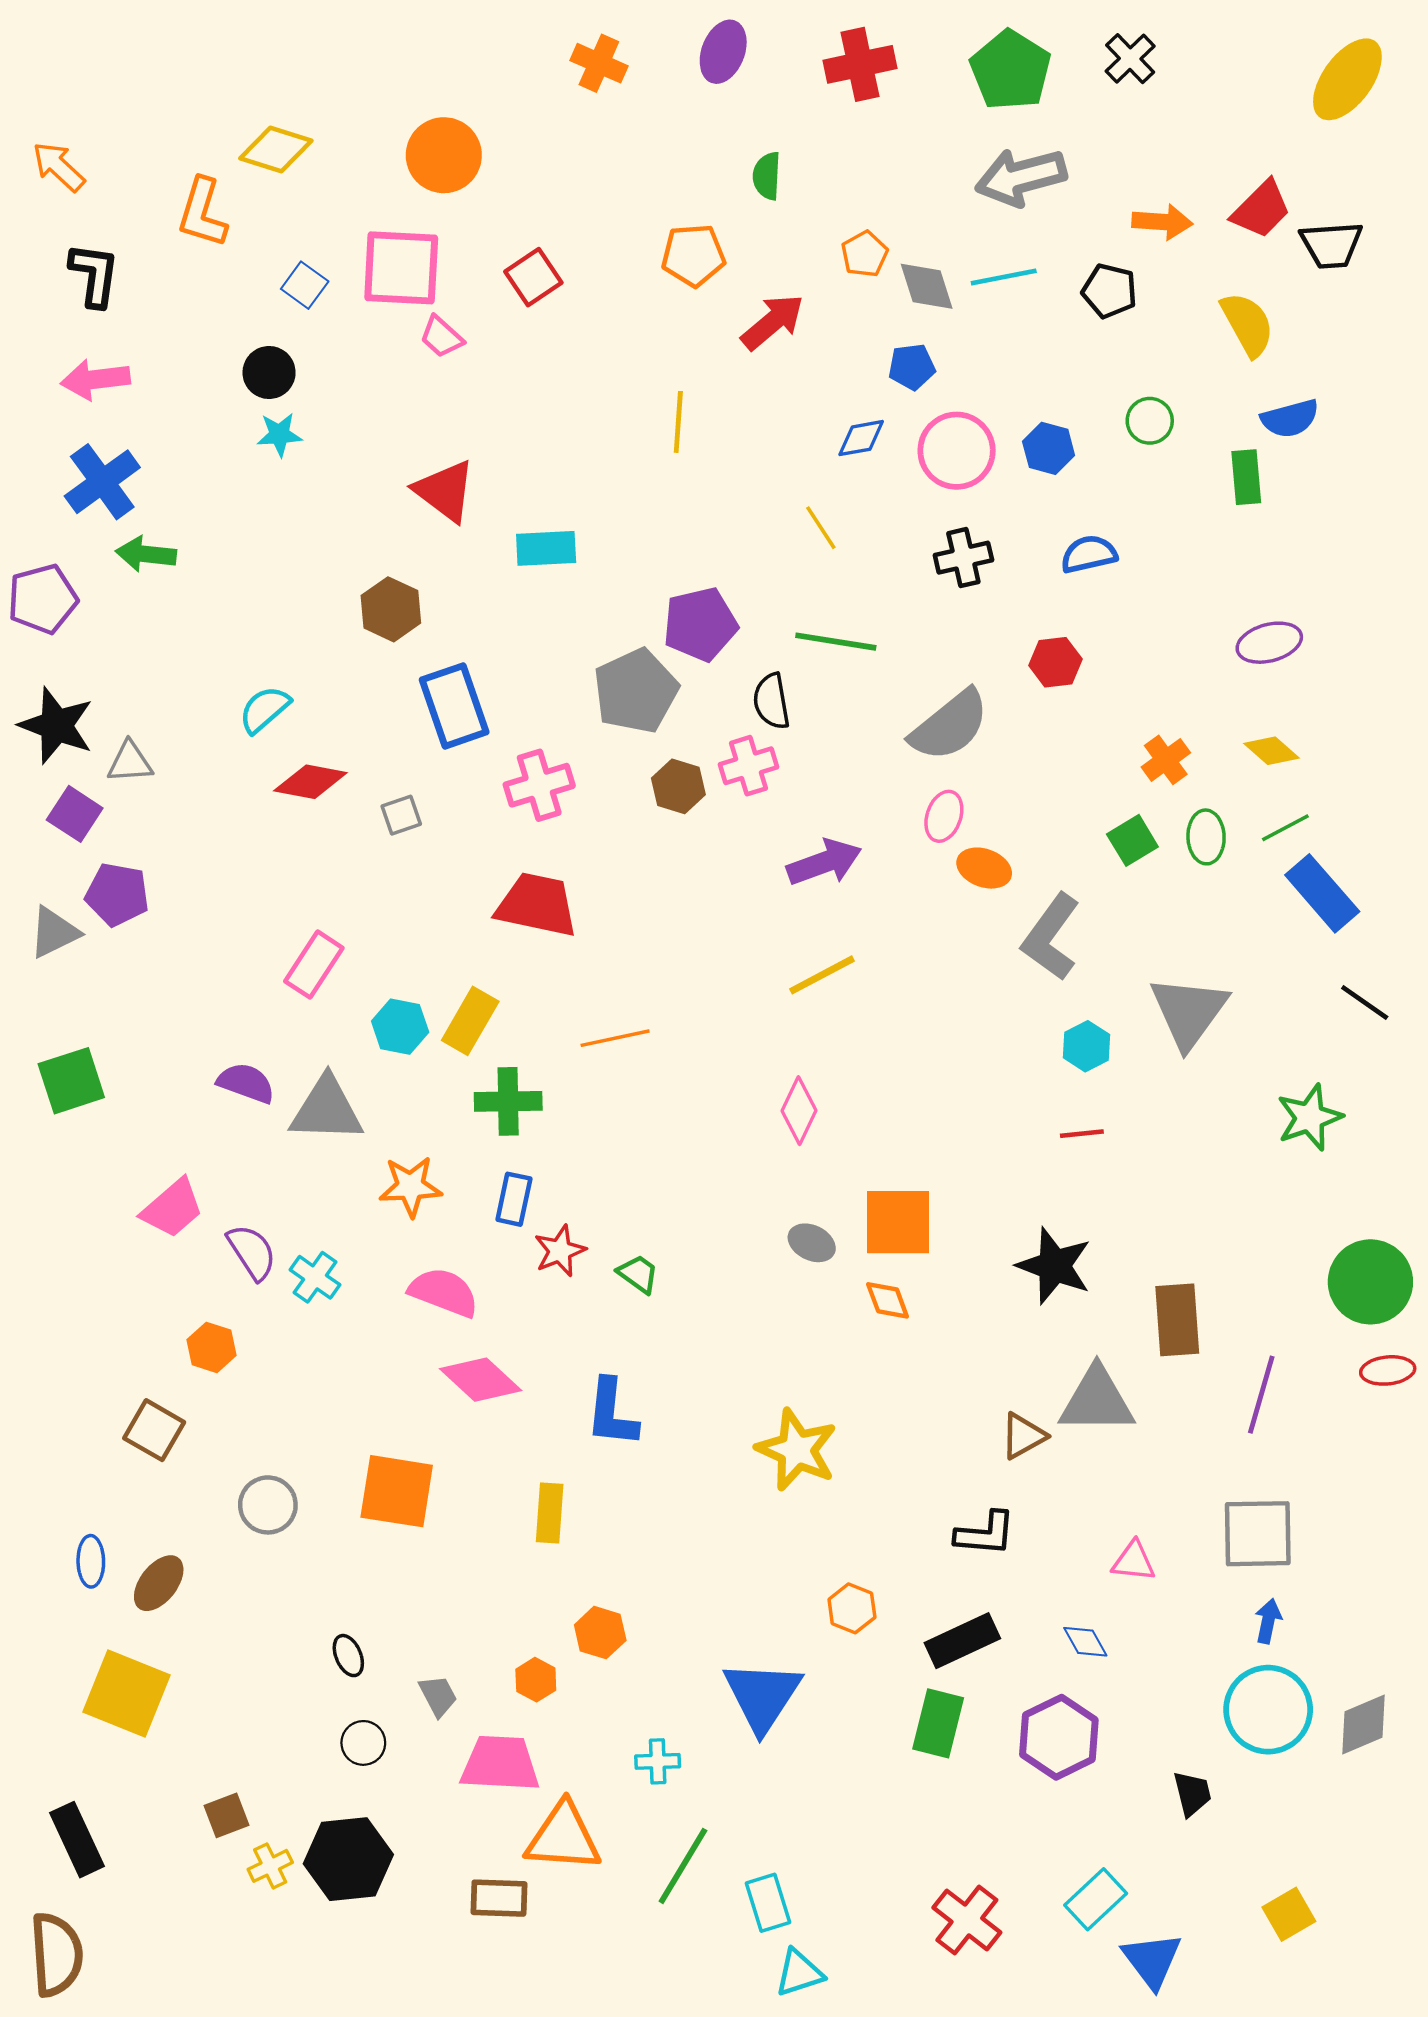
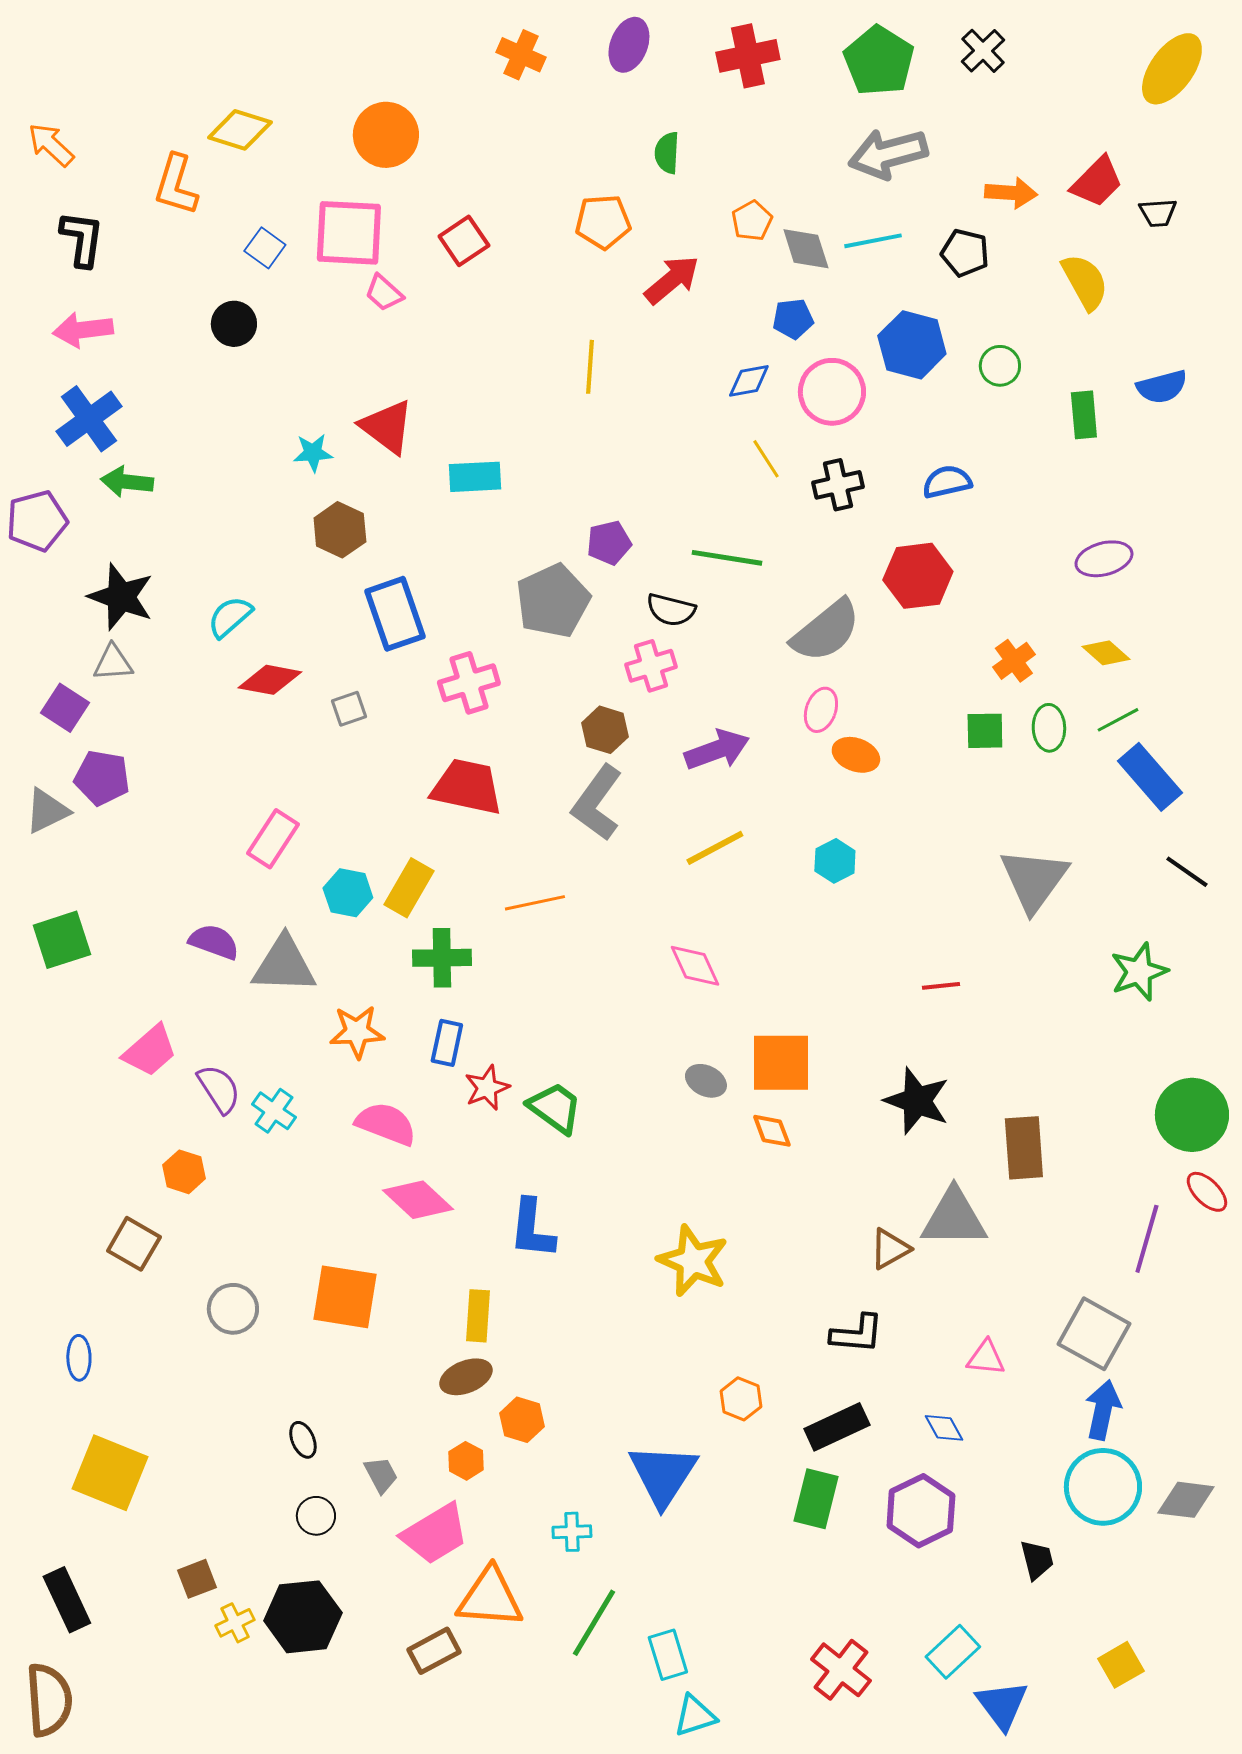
black trapezoid: (1331, 245) -> (1158, 213), size x0.7
blue semicircle: (1290, 418) -> (1162, 387), moved
cyan star: (279, 435) -> (313, 453), moved
blue hexagon: (1049, 448) -> (912, 345), moved, size x1.5
yellow line: (821, 528) -> (766, 459), moved
purple pentagon: (700, 624) -> (609, 543), size x0.7
red hexagon: (1055, 662) -> (918, 576), size x1.5
black semicircle: (771, 701) -> (671, 610), turned -66
black star: (56, 725) -> (121, 597), moved
brown hexagon: (678, 786) -> (605, 730), moved
green square: (1132, 840) -> (985, 731), turned 30
gray L-shape: (1051, 937) -> (597, 803), moved
cyan hexagon: (1086, 1046) -> (835, 861), moved
pink diamond: (799, 1111) -> (695, 966), turned -50
green trapezoid: (638, 1274) -> (555, 1108), size x1.5
red ellipse: (1388, 1370) -> (1207, 1192), turned 51
purple line: (1261, 1395) -> (1147, 1239), moved
gray square: (1258, 1534) -> (1094, 1334), turned 30
brown ellipse: (159, 1583) -> (466, 1377), moved, turned 30
blue arrow: (1268, 1621) -> (1103, 1410), size x1.5
gray diamond: (1364, 1725) -> (1186, 1500), turned 30
pink trapezoid: (500, 1764) -> (435, 1534), turned 146
brown rectangle: (499, 1898) -> (434, 1651), turned -30

